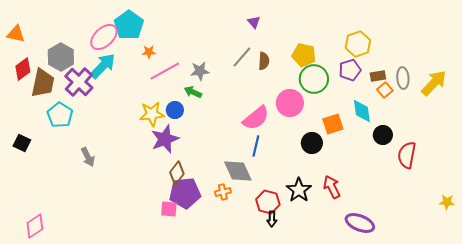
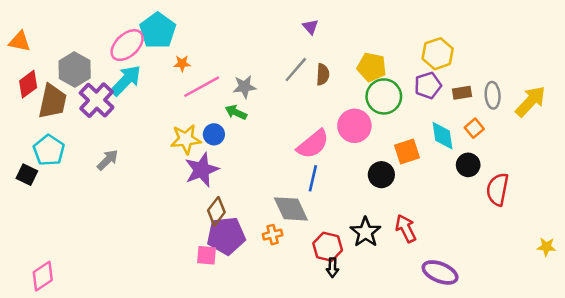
orange square: (385, 90) -> (474, 128), moved
cyan pentagon: (60, 115) -> (49, 150), moved
gray arrow: (88, 157) -> (108, 160), moved, turned -108

